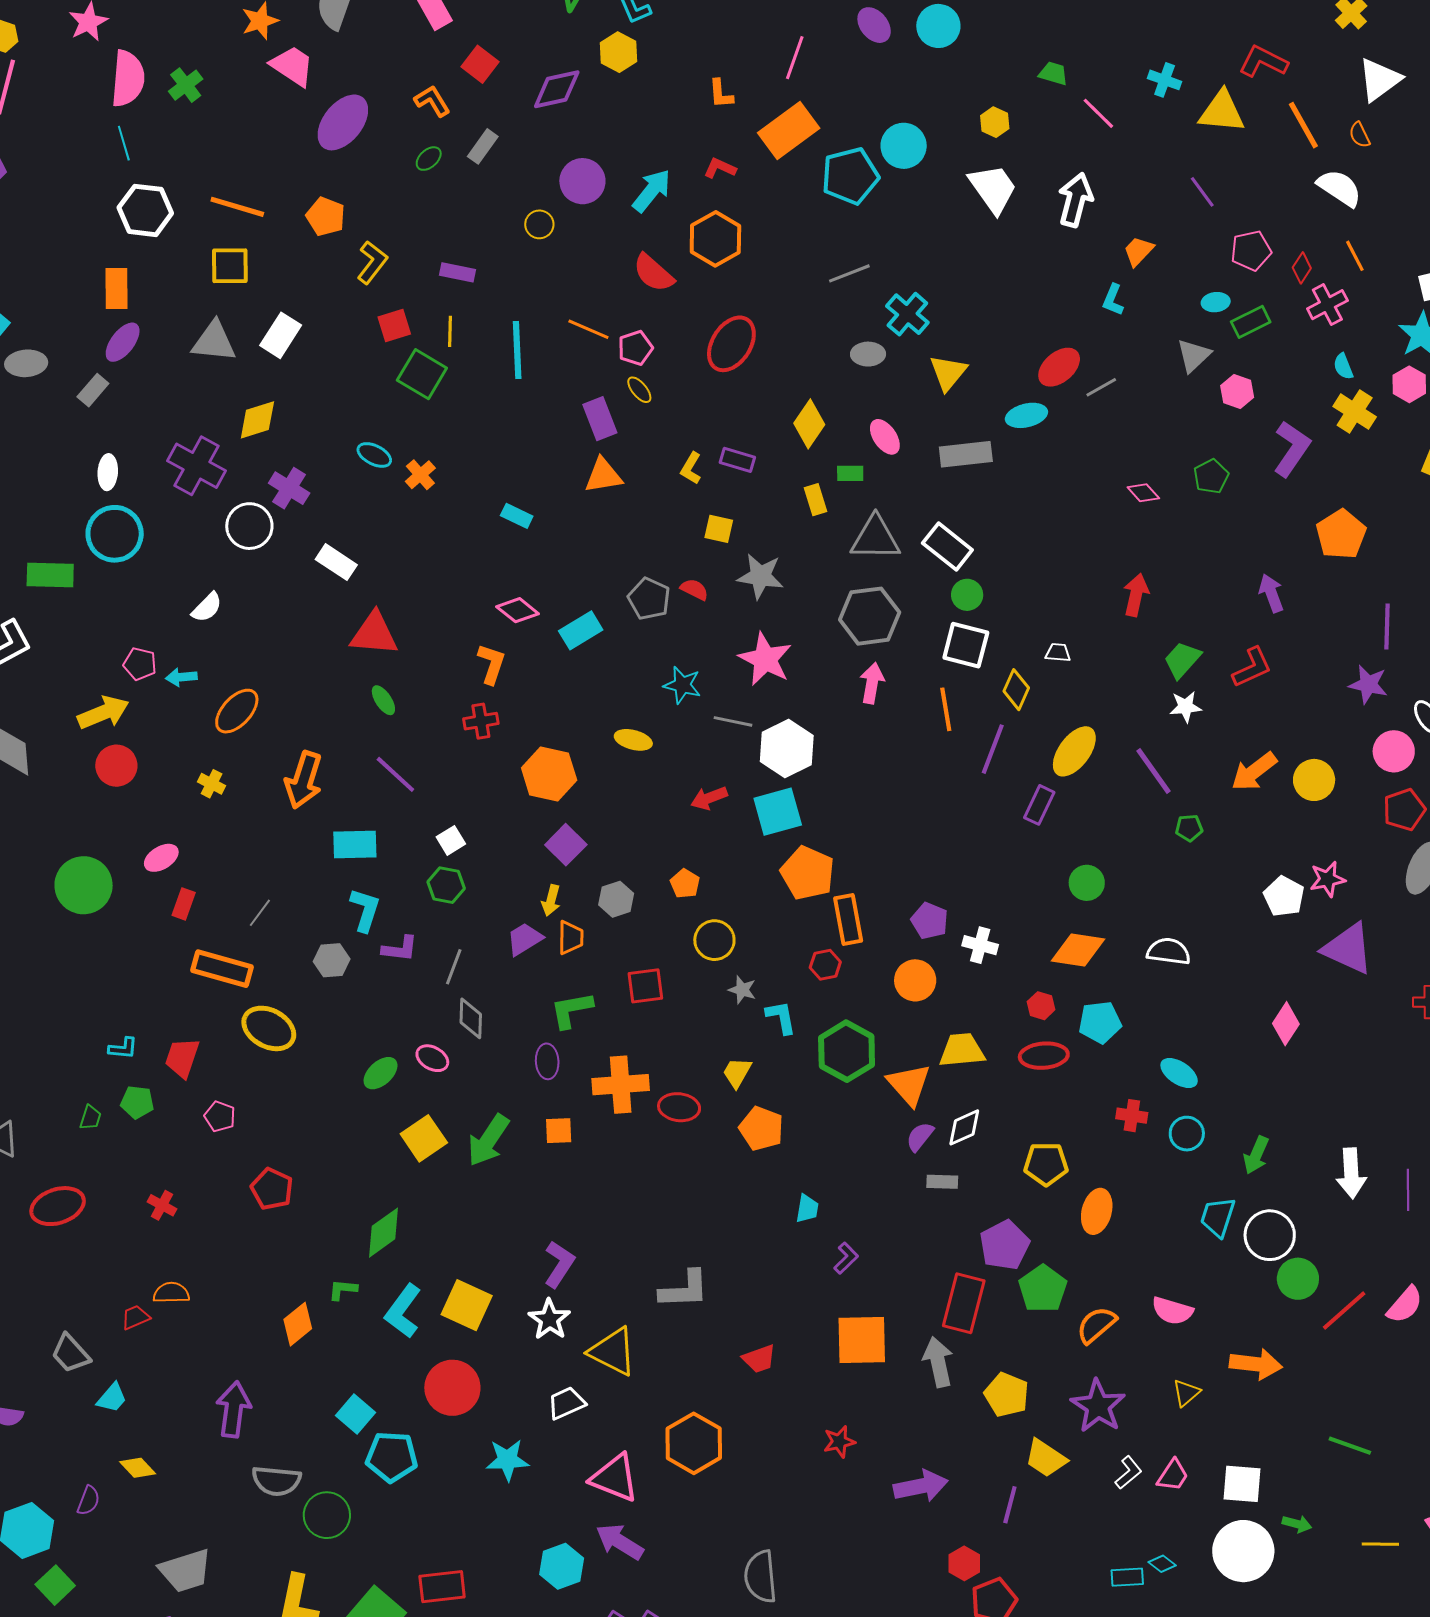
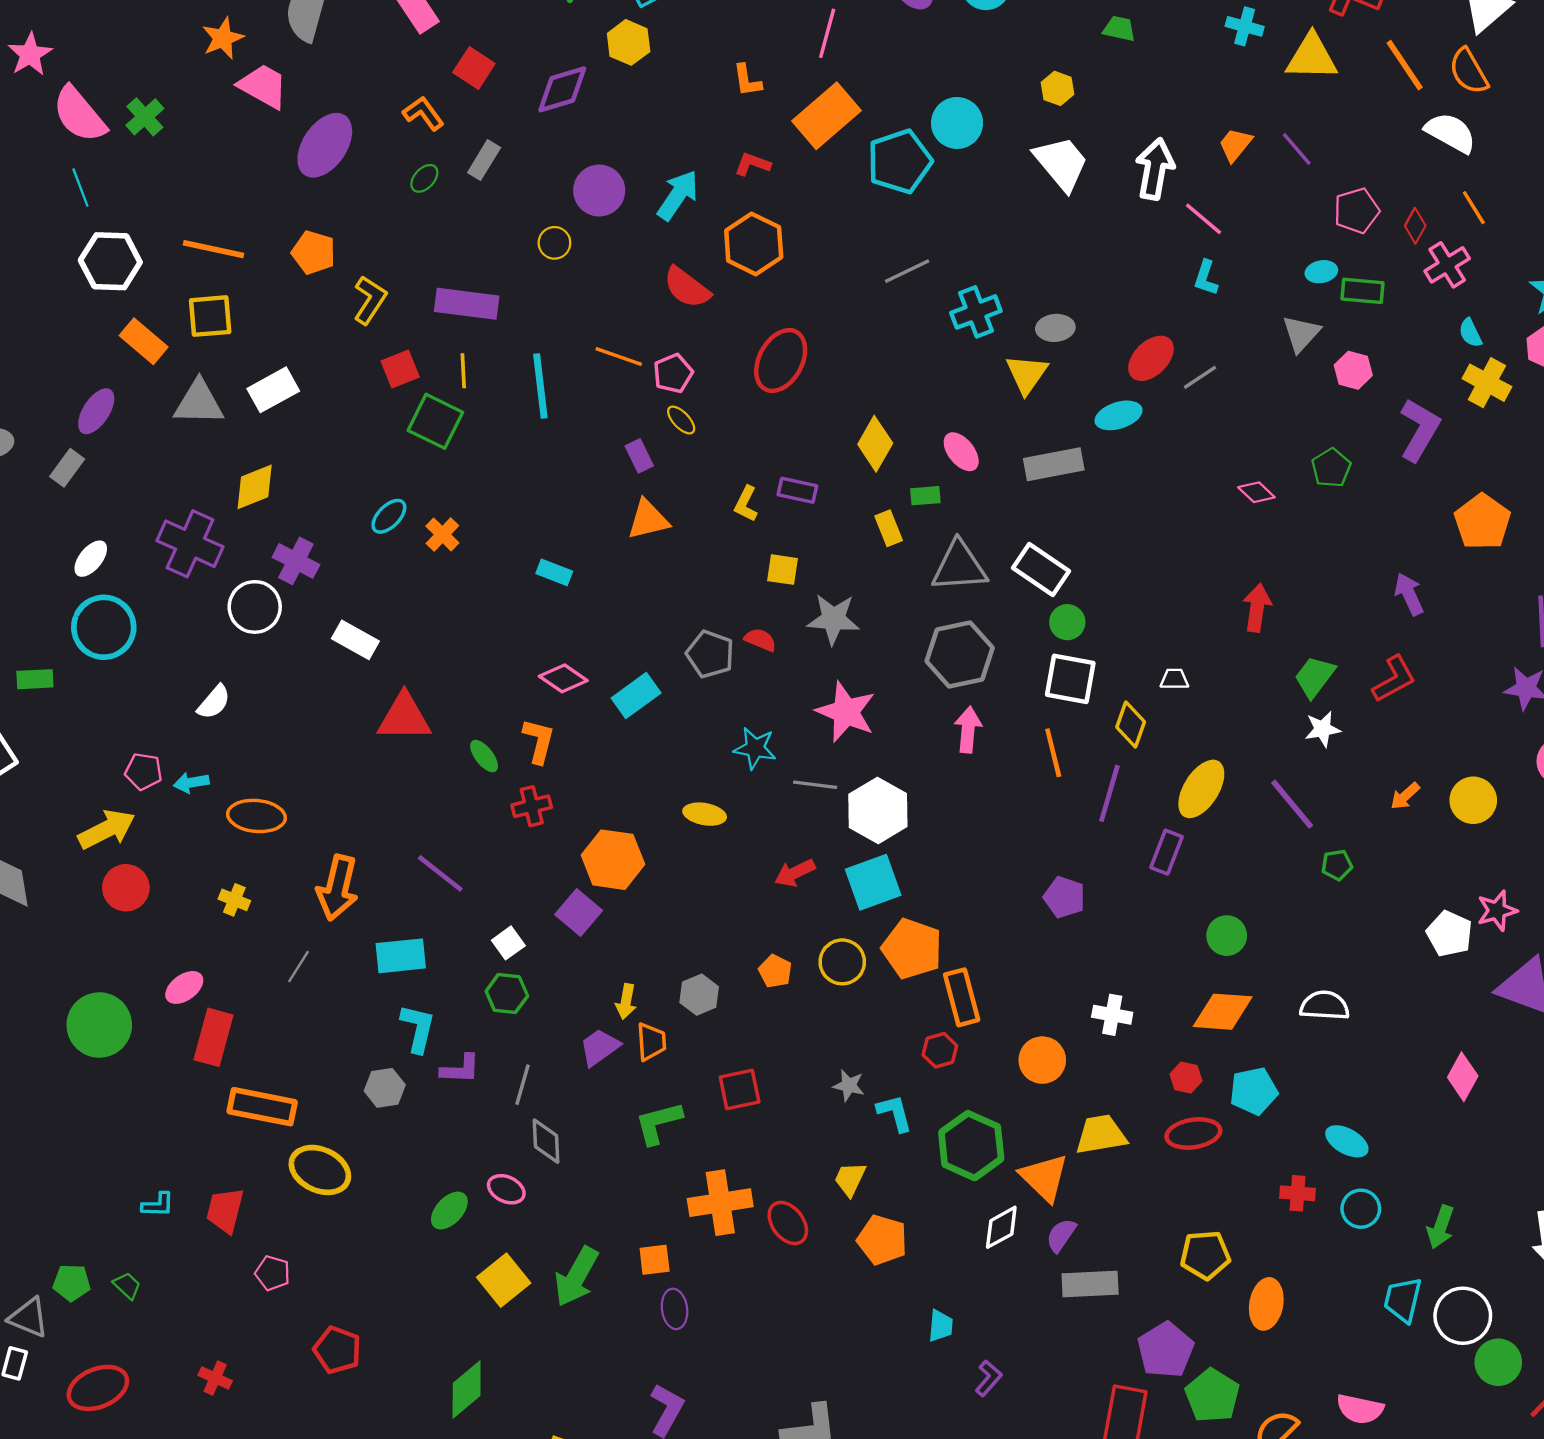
pink semicircle: (128, 79) -> (79, 114), turned 140
pink line: (1098, 113) -> (1204, 219), moved
orange semicircle: (1360, 135) -> (1469, 71), size x1.6
orange trapezoid: (1139, 251) -> (1235, 145), moved
purple rectangle: (457, 272) -> (467, 304), size x1.6
orange rectangle: (116, 288) -> (144, 341), moved, turned -45
cyan cross: (907, 314) -> (976, 312), turned 33
green rectangle: (1251, 322) -> (1362, 291), turned 36
white rectangle: (281, 335) -> (273, 390), turned 33
gray ellipse: (868, 354) -> (1055, 328), moved
purple rectangle: (600, 419) -> (639, 456), size x0.7
cyan ellipse: (374, 455) -> (389, 516), turned -68
white ellipse: (108, 472) -> (91, 559), turned 40
green rectangle: (50, 575) -> (35, 679), size x0.7
green ellipse: (383, 700) -> (484, 756), moved
orange ellipse: (237, 711) -> (256, 816), turned 57
orange arrow: (1254, 772) -> (1405, 796), size x0.6
purple square: (566, 845) -> (579, 912), moved
red rectangle: (184, 904) -> (214, 1037), size x1.6
gray line: (260, 913) -> (299, 967), moved
purple pentagon: (930, 921) -> (1064, 897), moved
yellow circle: (714, 940) -> (842, 962), moved
purple ellipse: (547, 1061) -> (675, 1309), moved
green pentagon: (137, 1102) -> (72, 1283), moved
red ellipse: (679, 1107) -> (788, 1223), turned 51
green trapezoid: (90, 1118) -> (127, 1286), turned -60
white diamond: (964, 1127) -> (1001, 1227), moved
gray rectangle: (942, 1182) -> (1090, 1284), size x1.6

